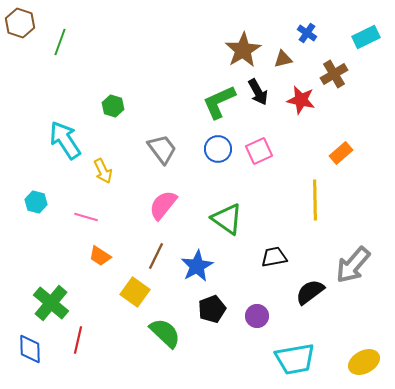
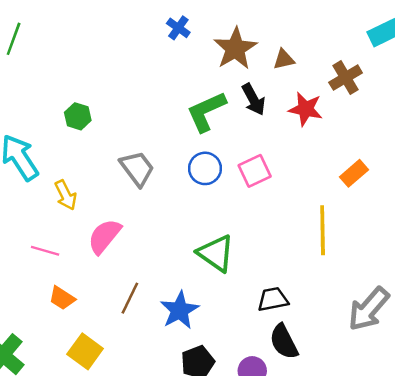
blue cross: (307, 33) -> (178, 28), moved
pink semicircle: (163, 205) -> (104, 236), moved
yellow square: (135, 292) -> (85, 351), moved
black semicircle: (310, 292) -> (284, 342), moved, turned -80

